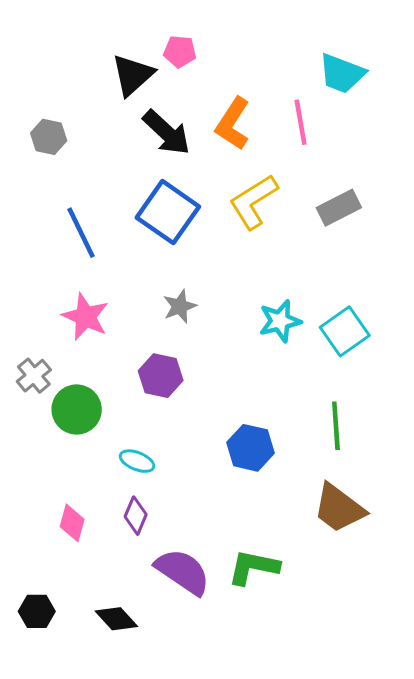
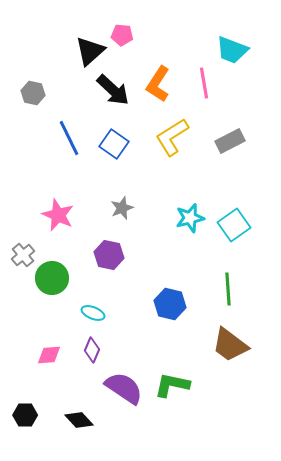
blue square: (168, 212) -> (114, 144), size x0.7
blue line: (81, 233) -> (69, 138), moved
pink diamond: (72, 523) -> (49, 355), turned 70

